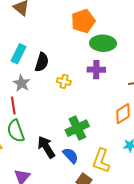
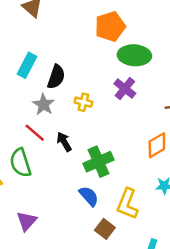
purple cross: (96, 70) -> (125, 89), turned 36
gray star: (22, 83) -> (44, 104), moved
red line: (13, 105) -> (35, 133), moved, turned -42
black arrow: (46, 147) -> (64, 142), moved, size x0.7

